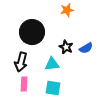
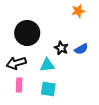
orange star: (67, 10) -> (78, 11), moved
black arrow: (21, 62) -> (16, 63), turned 60

